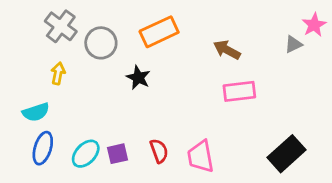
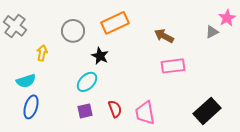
gray cross: (61, 26) -> (15, 26), moved
cyan ellipse: (86, 154) -> (87, 82), moved

